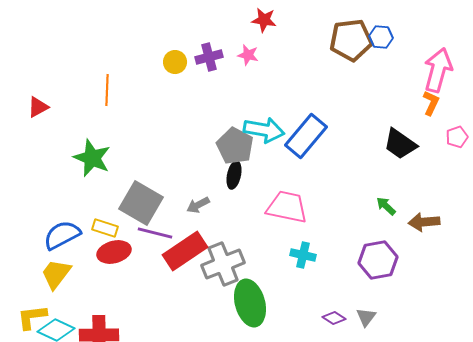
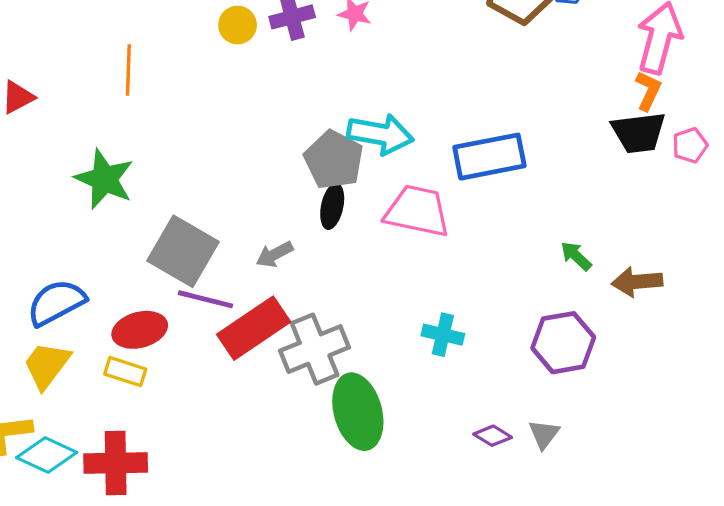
blue rectangle: (306, 136) -> (489, 157), moved, turned 39
black trapezoid: (400, 144) -> (639, 133), moved, turned -42
pink trapezoid: (287, 207) -> (417, 211), moved
yellow rectangle: (105, 228) -> (125, 372), moved

